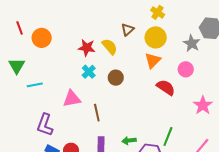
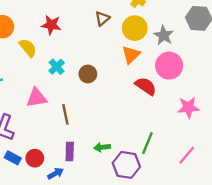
gray star: (192, 43) -> (164, 35), moved
yellow semicircle: (110, 47) -> (28, 48), moved
red star: (87, 48) -> (51, 25), moved
pink circle: (186, 69) -> (169, 66), size x1.5
pink star: (203, 105) -> (188, 108), turned 30

